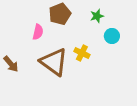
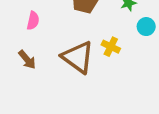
pink semicircle: (38, 32) -> (33, 21), moved

